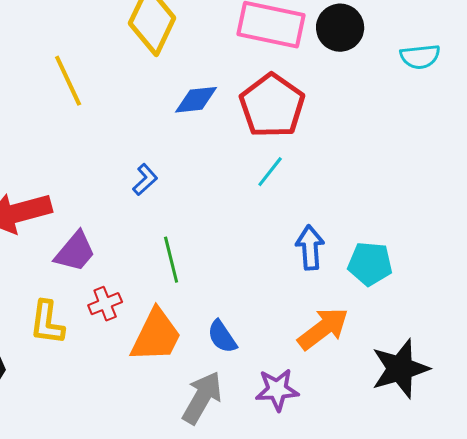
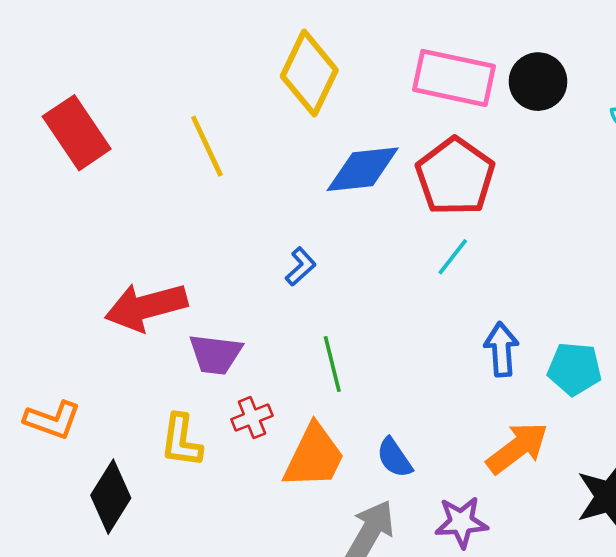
blue diamond: (196, 100) -> (363, 169), size x1.4
purple trapezoid: (75, 252) -> (215, 354), turned 57

